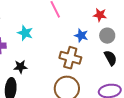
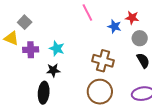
cyan star: (25, 33) -> (57, 48), moved
blue star: (81, 35) -> (114, 26), moved

